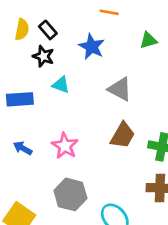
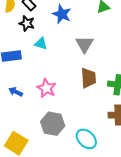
gray triangle: (120, 89) -> (84, 44), turned 36
brown trapezoid: (123, 135) -> (88, 78), turned -30

